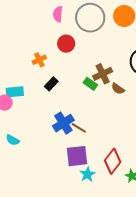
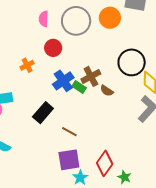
black rectangle: (51, 84) -> (43, 113), moved, size x1.5
blue cross: (63, 123) -> (63, 81), moved

